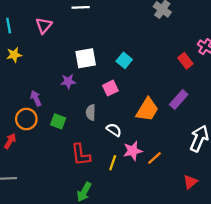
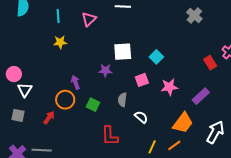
orange trapezoid: (147, 110) -> (183, 123), moved
pink star: (133, 151) -> (169, 87), moved
yellow line: (113, 163) -> (152, 147), moved

